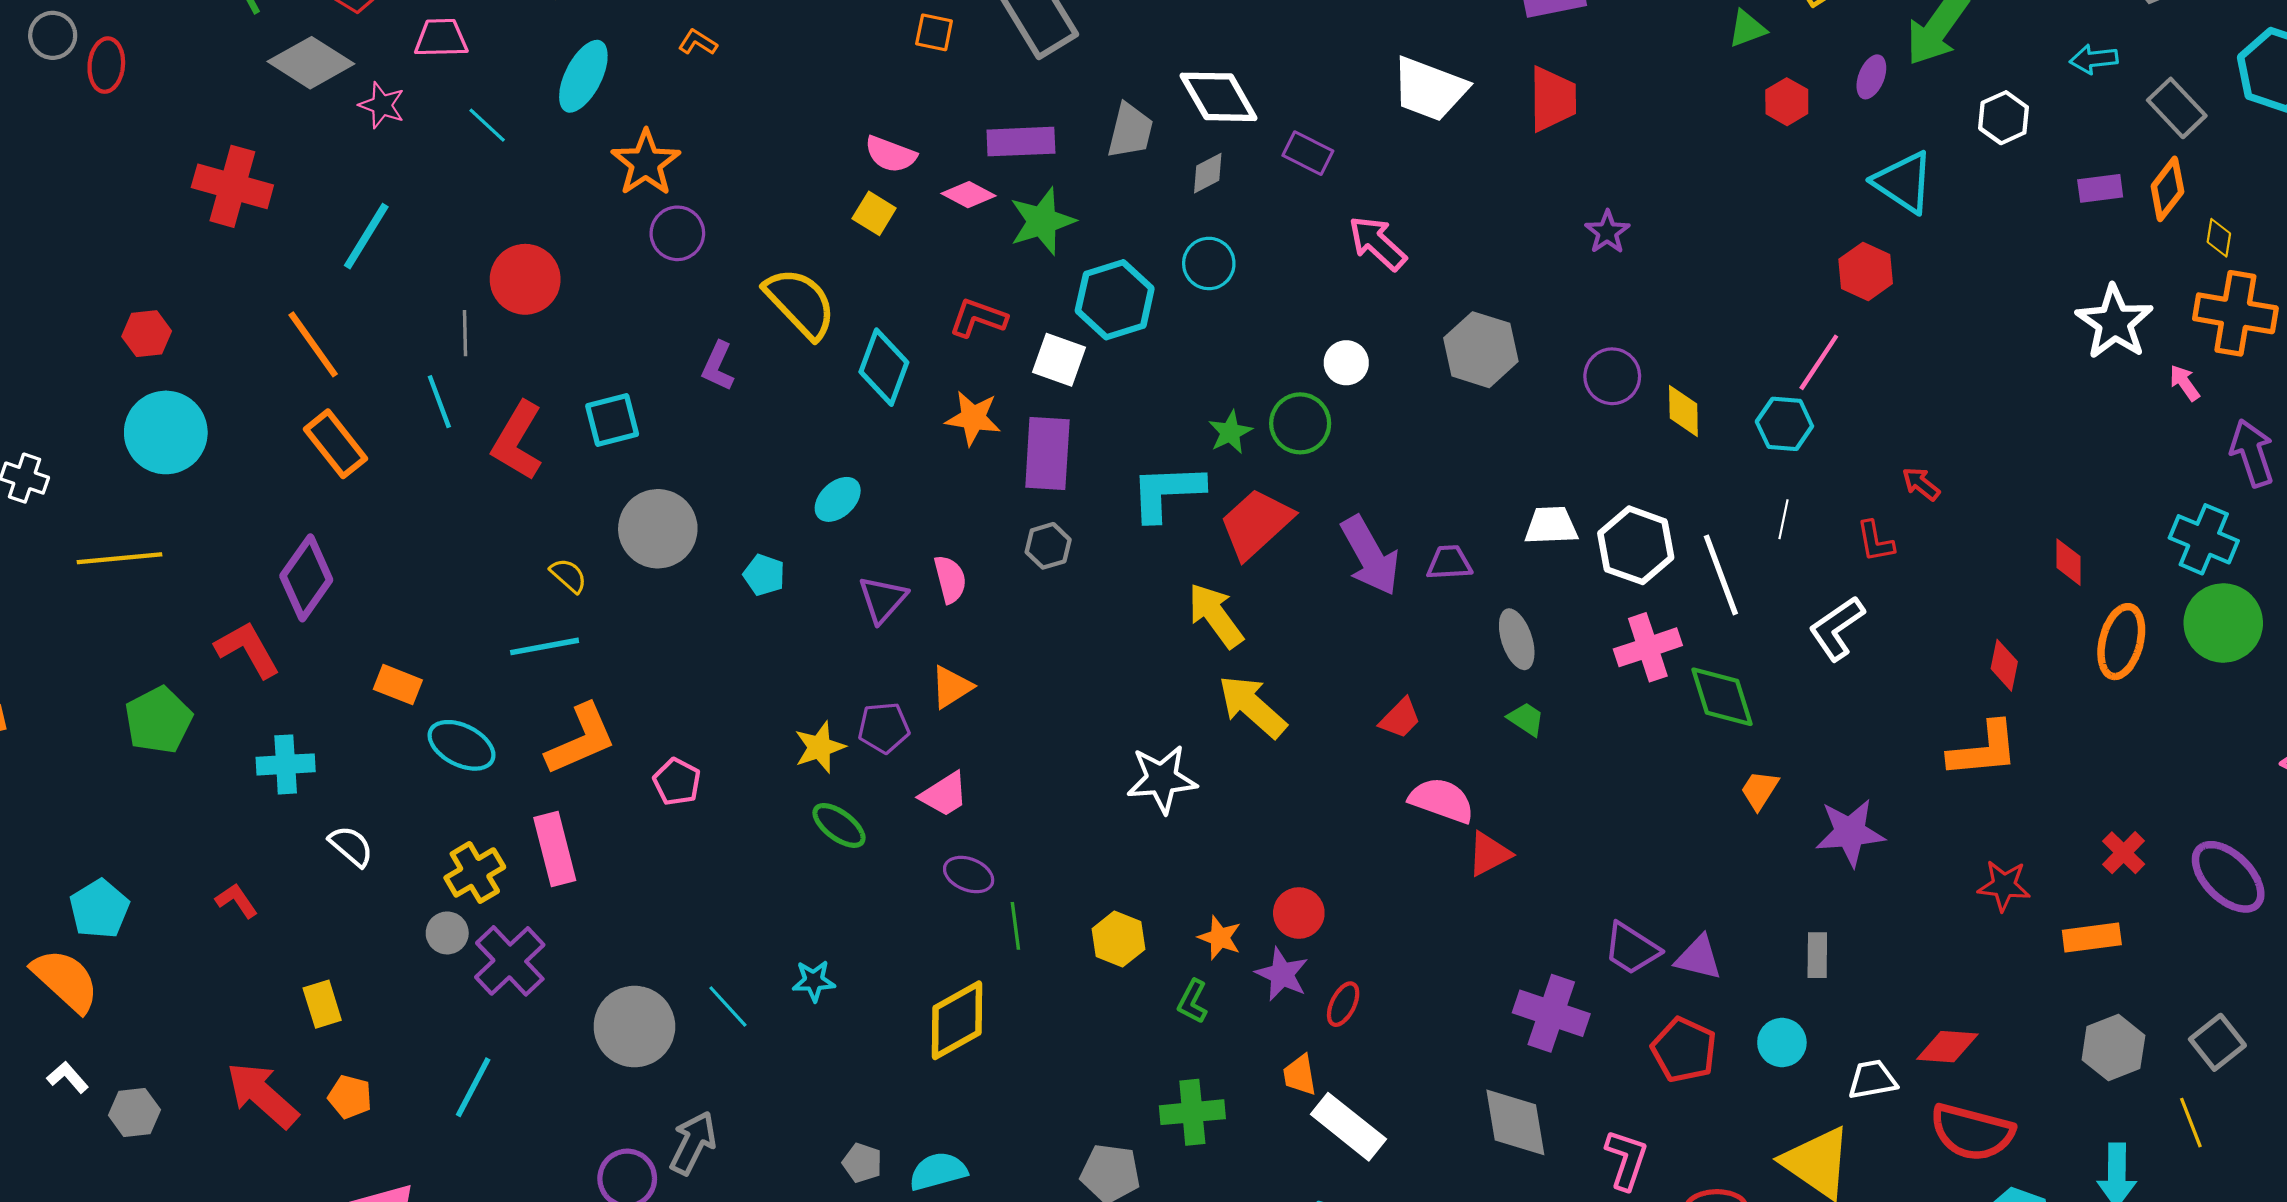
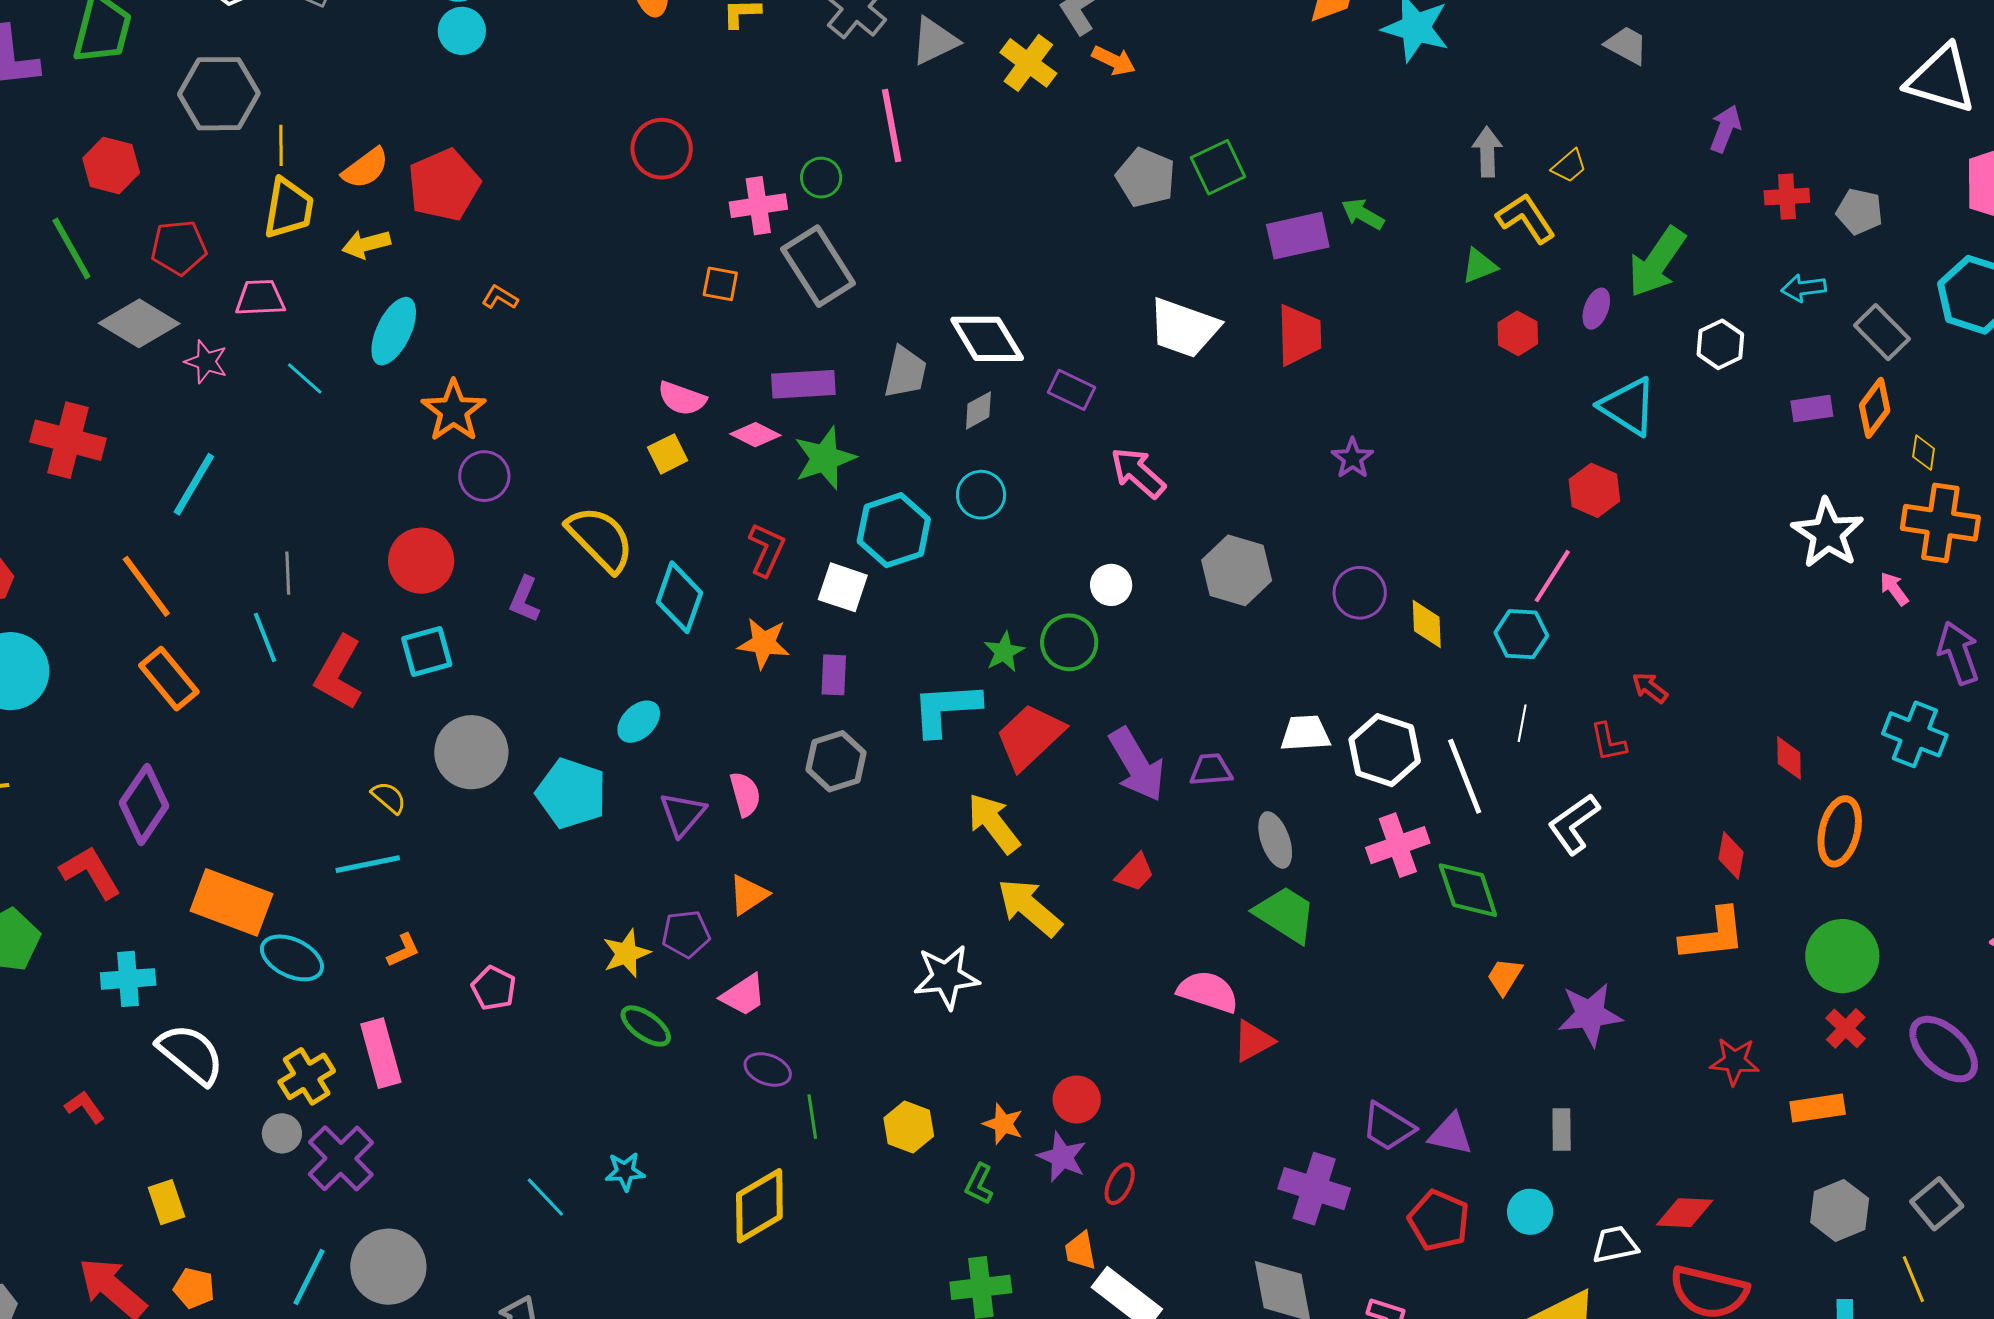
yellow square: (874, 213) -> (668, 454), turned 33
red circle: (525, 279) -> (421, 561), moved
red L-shape: (978, 318) -> (767, 550), turned 96
purple rectangle: (1047, 453) -> (834, 675), size x0.6
gray hexagon: (1048, 546) -> (836, 761), size x1.4
cyan pentagon: (764, 575) -> (571, 793), size x1.8
green circle: (2223, 623) -> (1842, 956), moved
orange rectangle: (398, 685) -> (232, 902), size x1.8
red trapezoid: (1400, 718) -> (1135, 873), moved
green trapezoid: (1526, 719) -> (1285, 914), size x1.8
orange L-shape: (581, 739) -> (403, 950), size x0.5
white semicircle: (351, 846) -> (191, 1054), size x1.6
gray circle: (634, 1027) -> (388, 1267), moved

